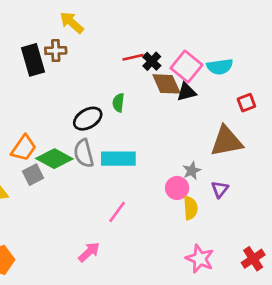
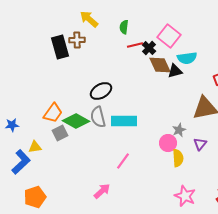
pink square: (186, 67) -> (169, 36), moved
cyan semicircle: (220, 67) -> (187, 58), moved
green semicircle: (118, 103) -> (124, 27), moved

